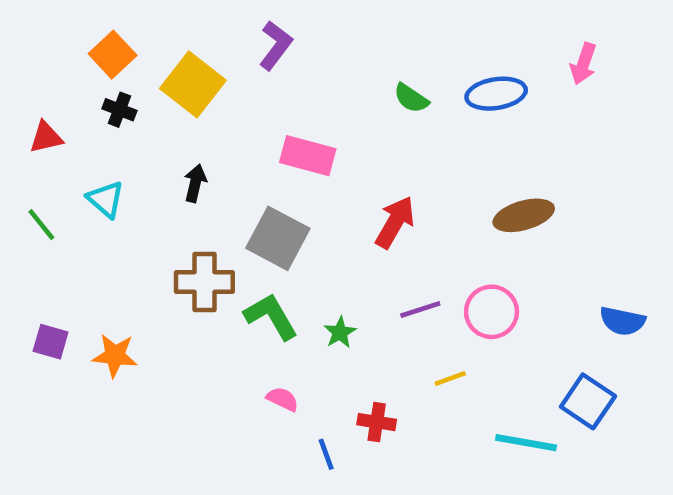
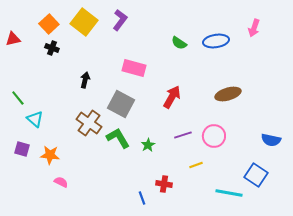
yellow square: (193, 84) -> (84, 22), moved
red triangle: (46, 137) -> (13, 39), moved
cyan triangle: (106, 199) -> (35, 119), moved
brown cross: (204, 282) -> (89, 123), turned 35
pink semicircle: (283, 399) -> (61, 182), moved

